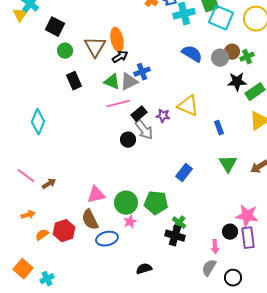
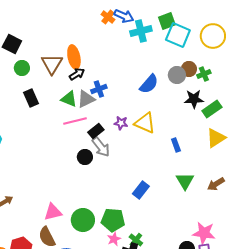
blue semicircle: (192, 54) -> (149, 84), moved, turned 100
purple star: (163, 116) -> (121, 123), moved
pink star: (130, 222) -> (114, 239), moved

